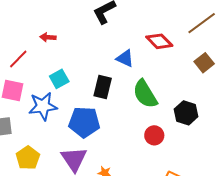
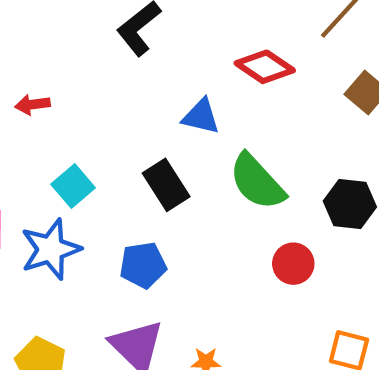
black rectangle: (103, 87) -> (166, 185), turned -35
blue pentagon: (84, 122) -> (143, 265), size x0.7

